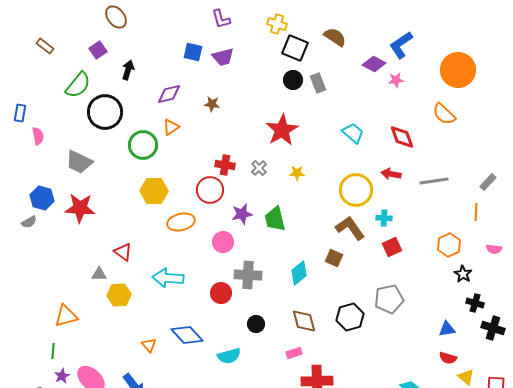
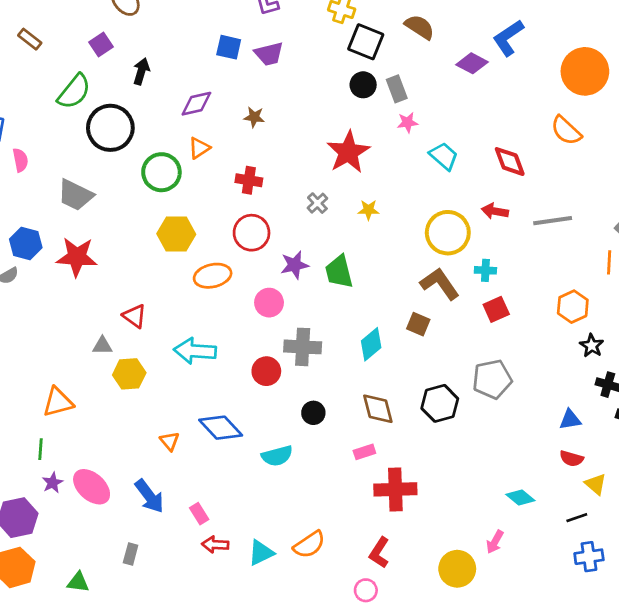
pink star: (396, 80) -> (407, 122), moved
red cross: (225, 165) -> (249, 180), moved

